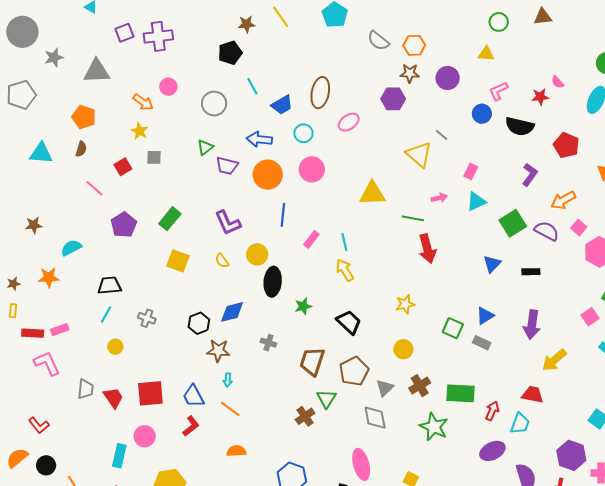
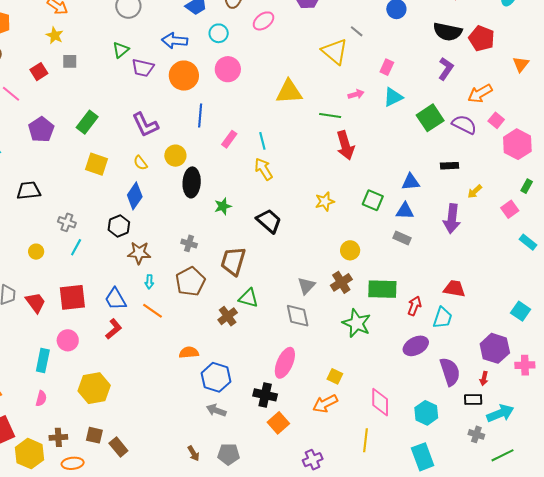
black semicircle: (520, 126) -> (448, 32), moved
blue triangle: (492, 264) -> (411, 182), moved, turned 42
blue diamond: (232, 312) -> (135, 196), moved, turned -40
cyan line: (106, 314) -> (76, 247), moved
blue triangle: (485, 316) -> (405, 211), turned 36
green square: (453, 328) -> (373, 200), moved
yellow circle: (403, 349) -> (350, 250), moved
yellow arrow: (554, 360) -> (475, 191), moved, size x0.6
brown pentagon: (354, 371) -> (190, 281), moved
green triangle: (326, 399) -> (248, 298), turned -45
orange semicircle: (236, 451) -> (189, 352), moved
pink ellipse: (361, 464) -> (285, 363), turned 40

